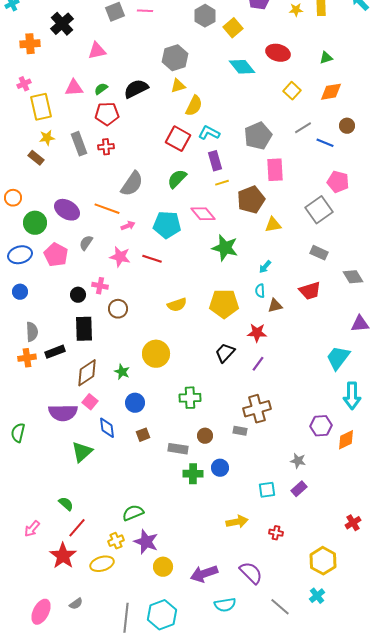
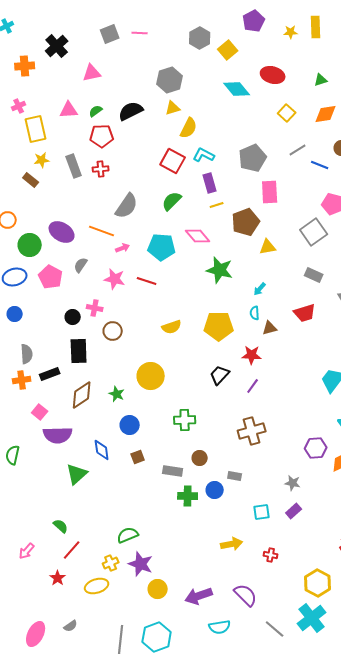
pink square: (90, 402) -> (40, 412), moved
gray rectangle: (240, 431) -> (235, 476), moved
red star: (63, 556) -> (58, 578), size x0.6
cyan cross: (317, 596) -> (312, 618), size x1.8

